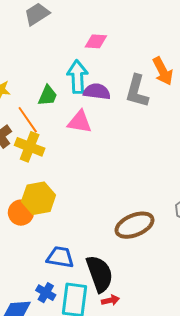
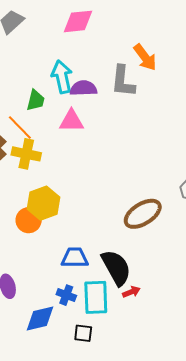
pink diamond: (96, 41) -> (78, 21), moved, size x1.4

